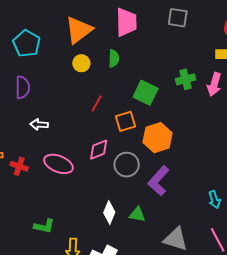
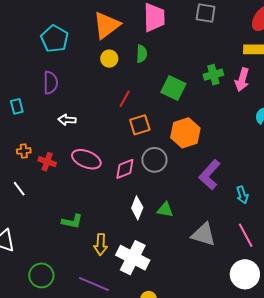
orange square: (126, 121) -> (140, 125), moved
pink diamond: (99, 150) -> (125, 169), moved
purple L-shape: (159, 181) -> (210, 175), moved

